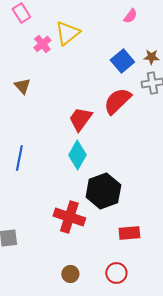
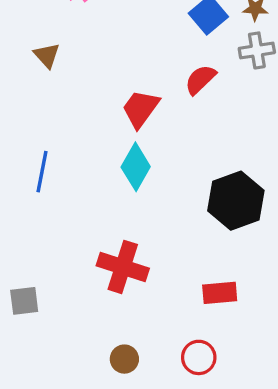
red semicircle: (117, 101) -> (200, 80), size x0.7
black hexagon: (103, 191) -> (236, 201), moved

